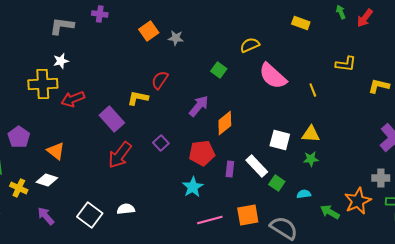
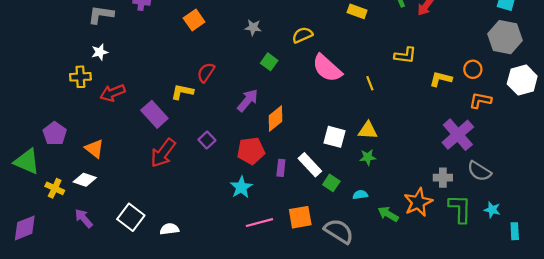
gray star: (176, 38) -> (253, 27), moved
yellow cross: (43, 84) -> (80, 77), size x0.7
white semicircle: (126, 209) -> (169, 229), moved

